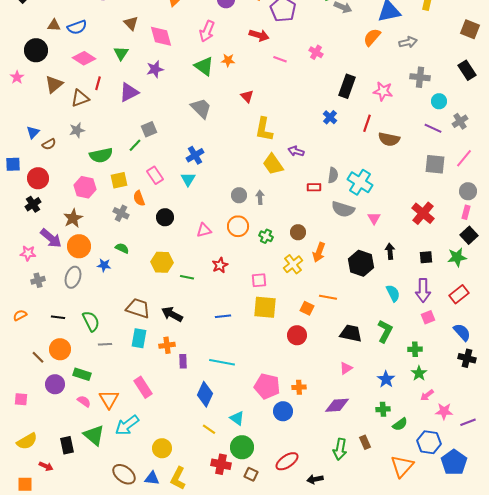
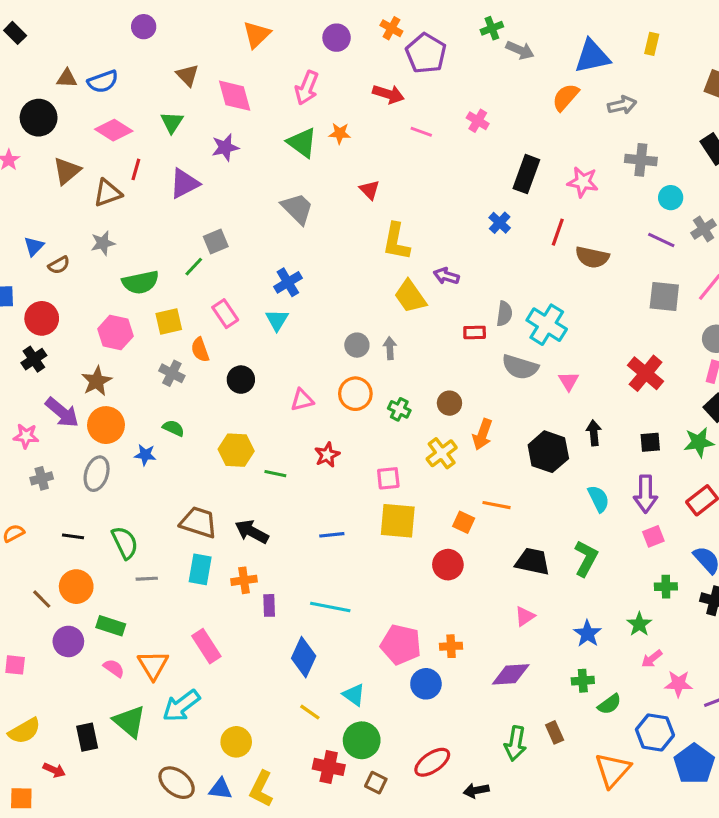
green cross: (415, 349) -> (666, 587), moved

